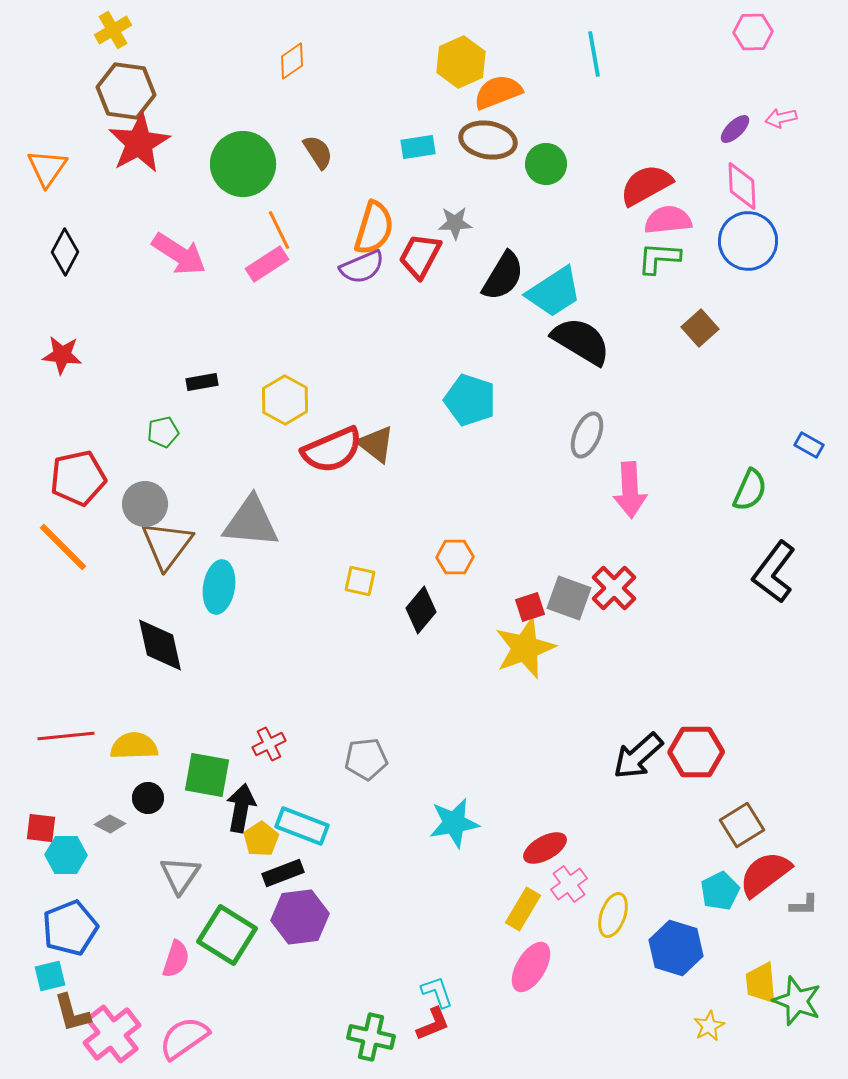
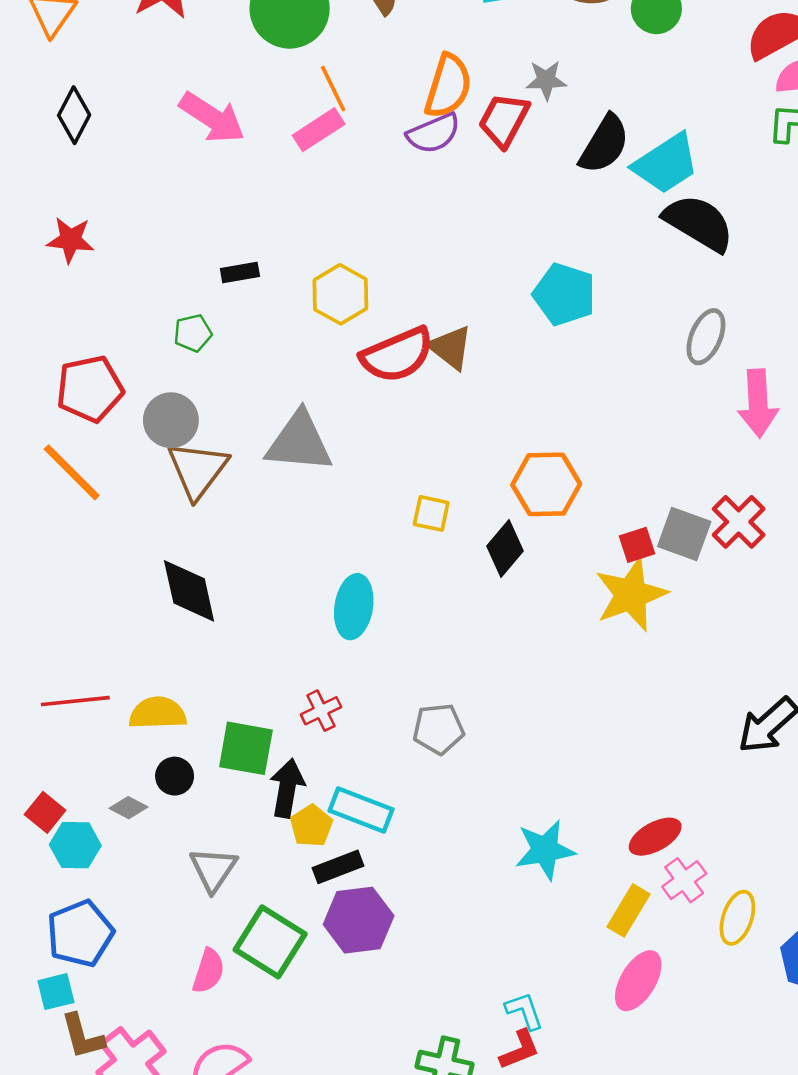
orange hexagon: (455, 557) -> (546, 484), size x1.5
cyan ellipse: (219, 587) -> (354, 607), moved
cyan star: (454, 823) -> (545, 850), moved
red square: (41, 828) -> (45, 812), turned 32

